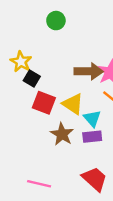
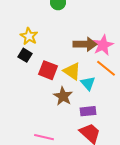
black square: (32, 79) -> (25, 55), moved
purple rectangle: (92, 137) -> (88, 111), moved

